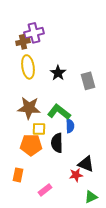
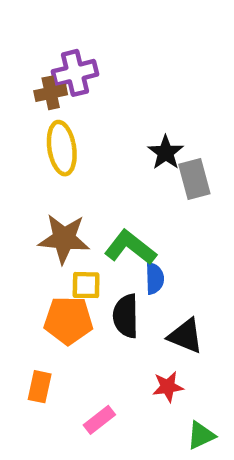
black star: (58, 73) -> (166, 152), moved
black triangle: (86, 164) -> (186, 336), moved

